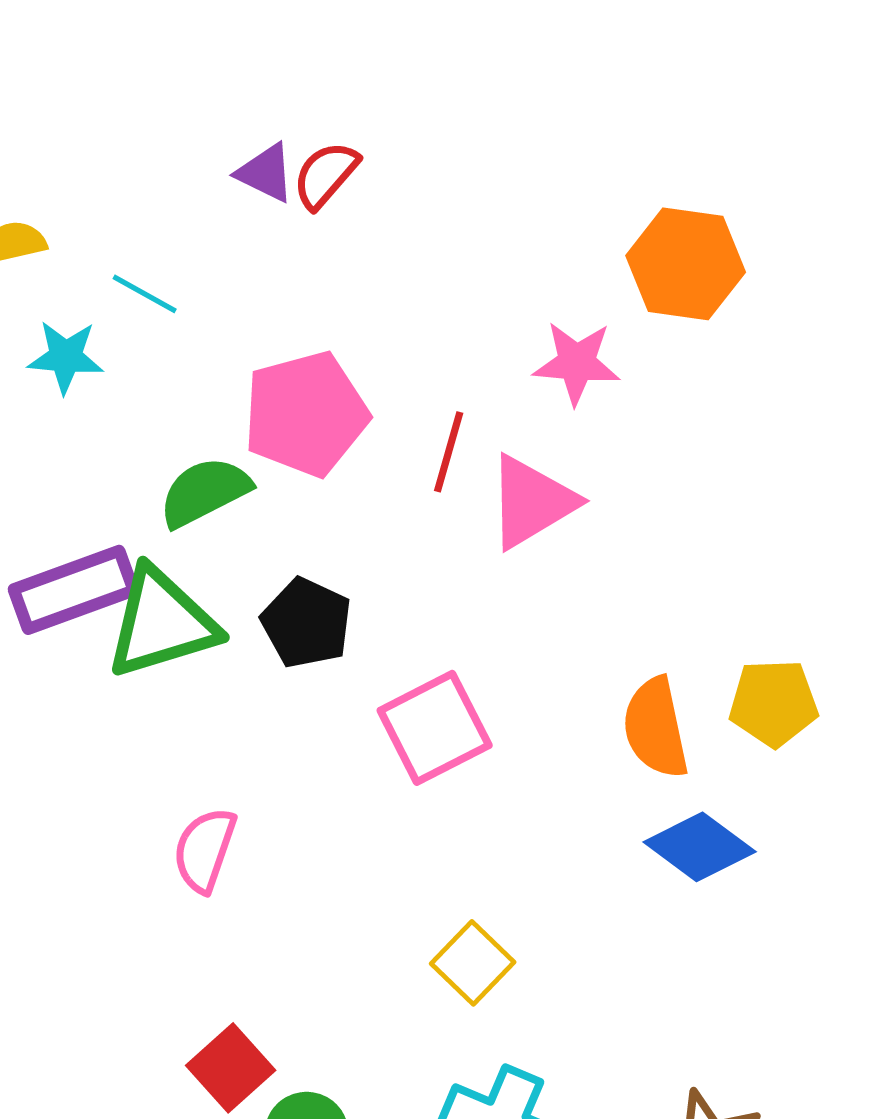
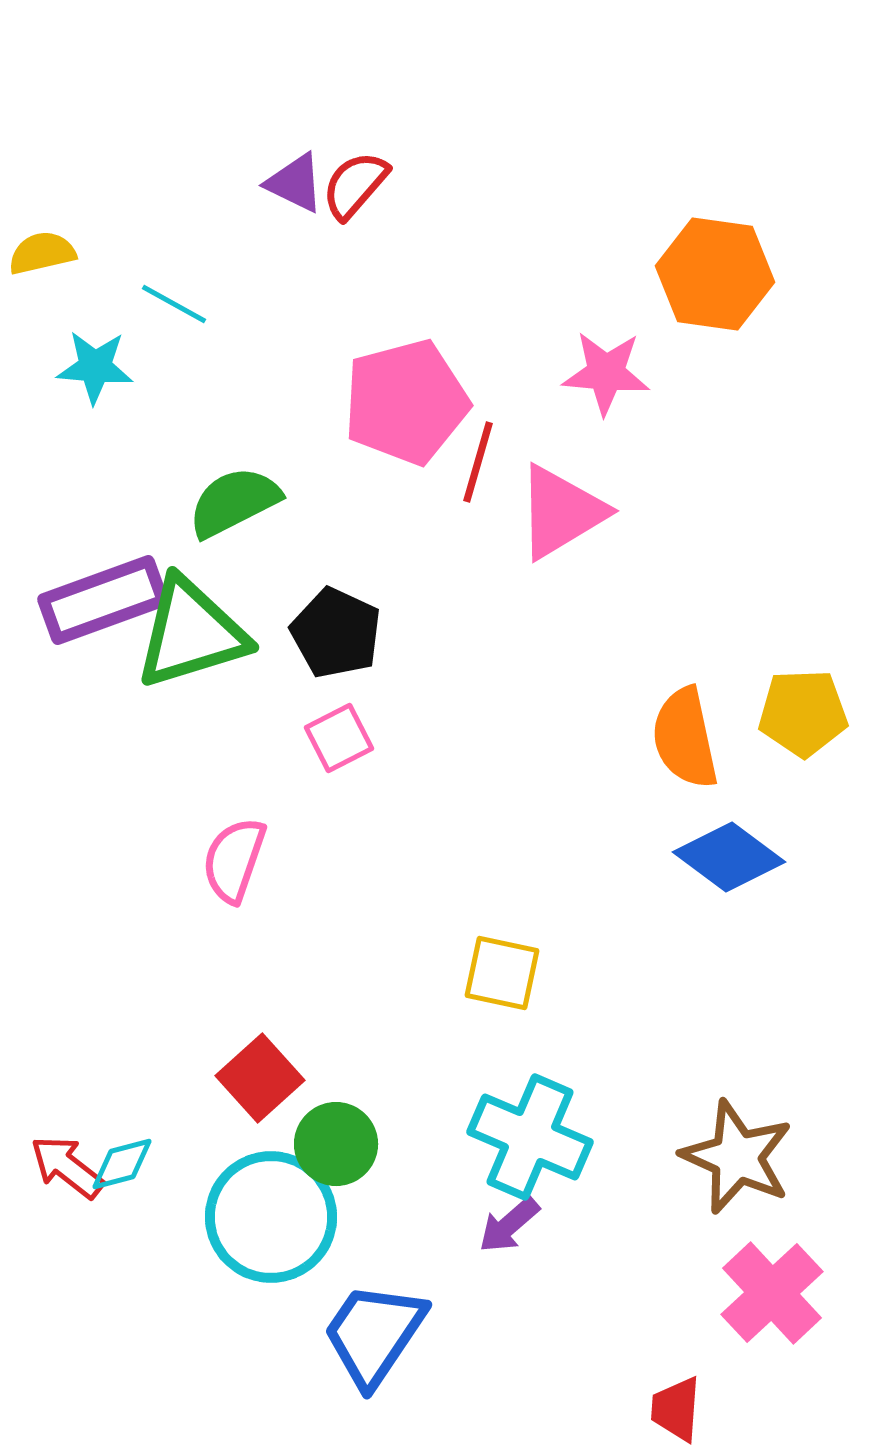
pink pentagon: (306, 414) -> (406, 402), moved
pink square: (435, 728) -> (339, 738), moved, size x0.6
yellow square: (473, 963) -> (502, 973), turned -32

